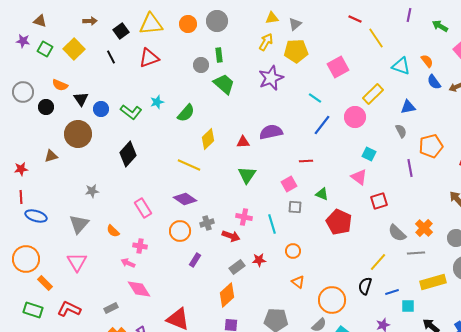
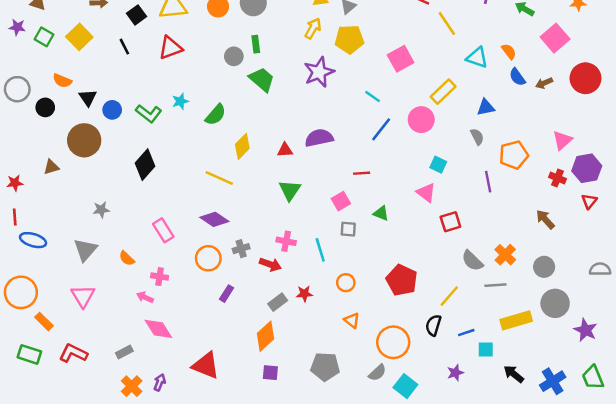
red pentagon: (339, 222) -> (402, 280), moved

